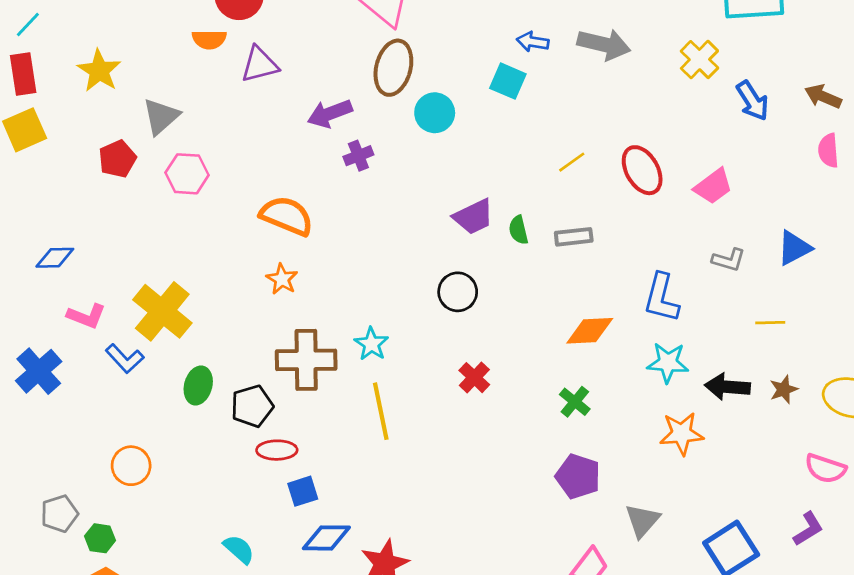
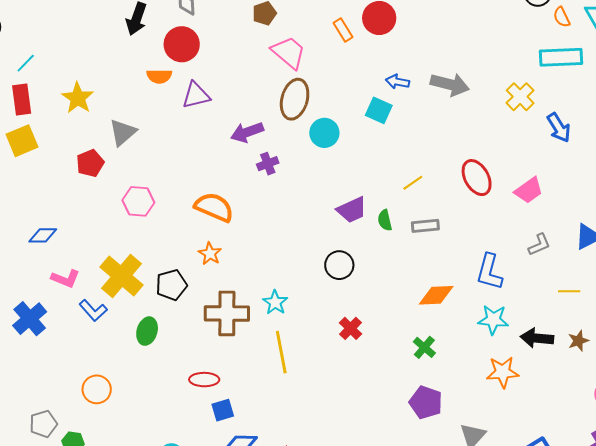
yellow line: (572, 162) -> (413, 183), moved
pink hexagon: (187, 174) -> (138, 201), moved
gray L-shape: (729, 260) -> (539, 245), turned -40
black pentagon: (252, 406) -> (171, 285), moved

